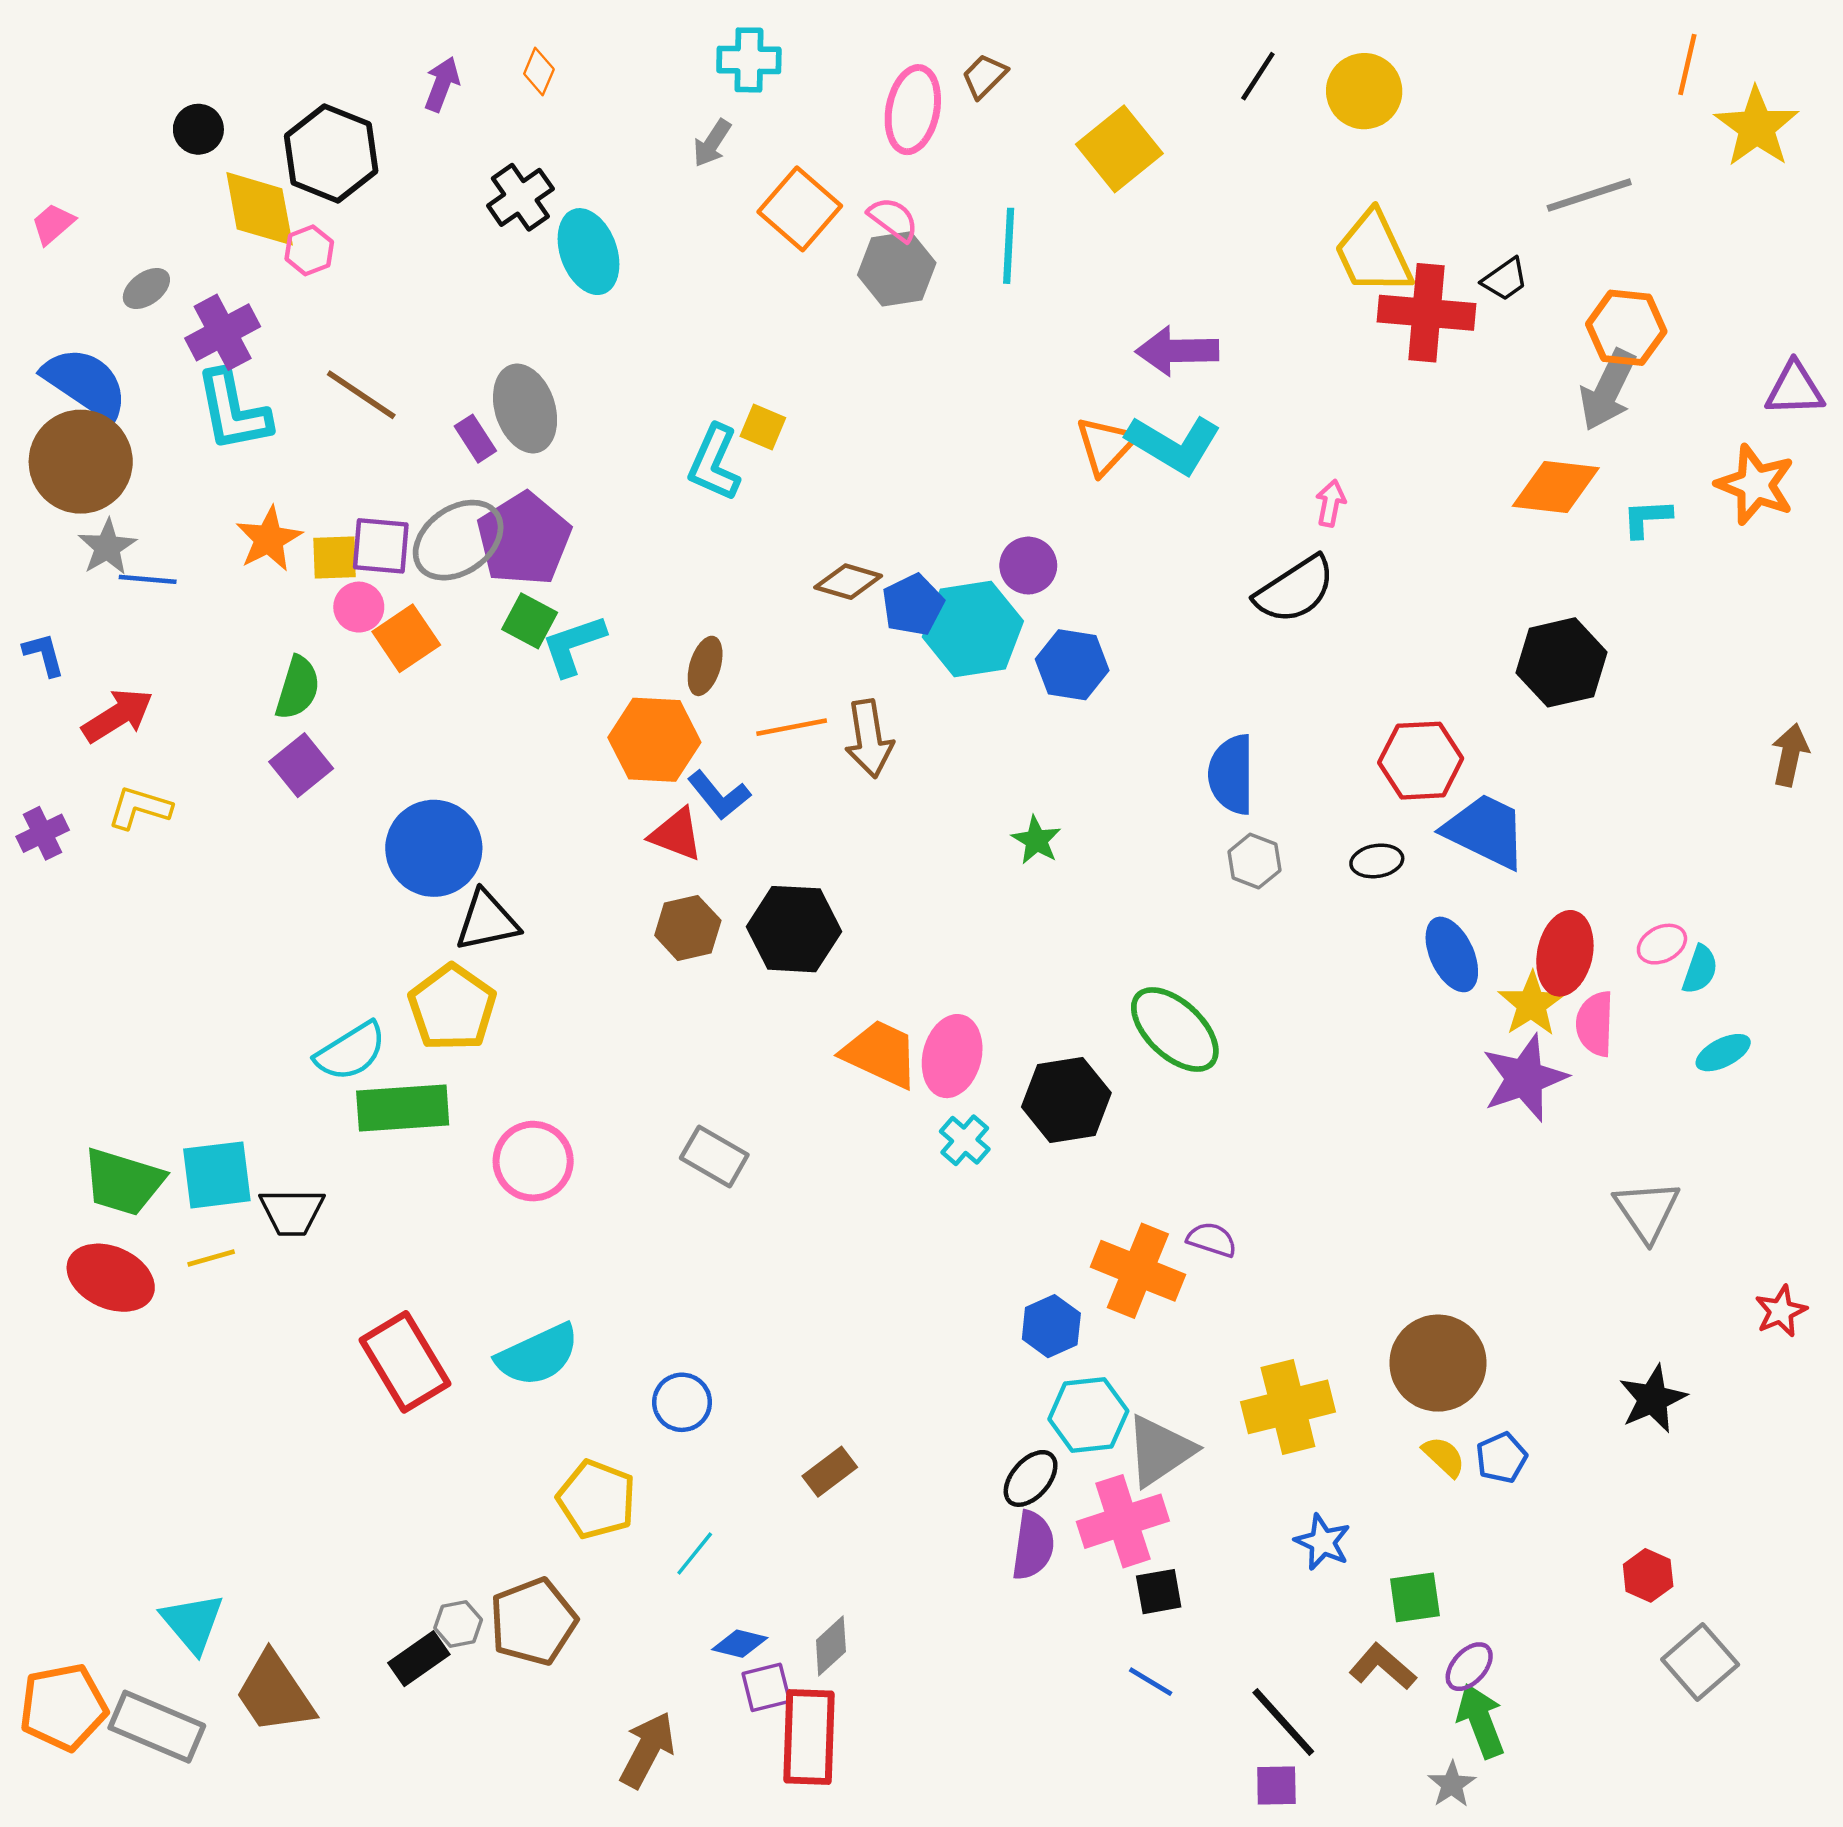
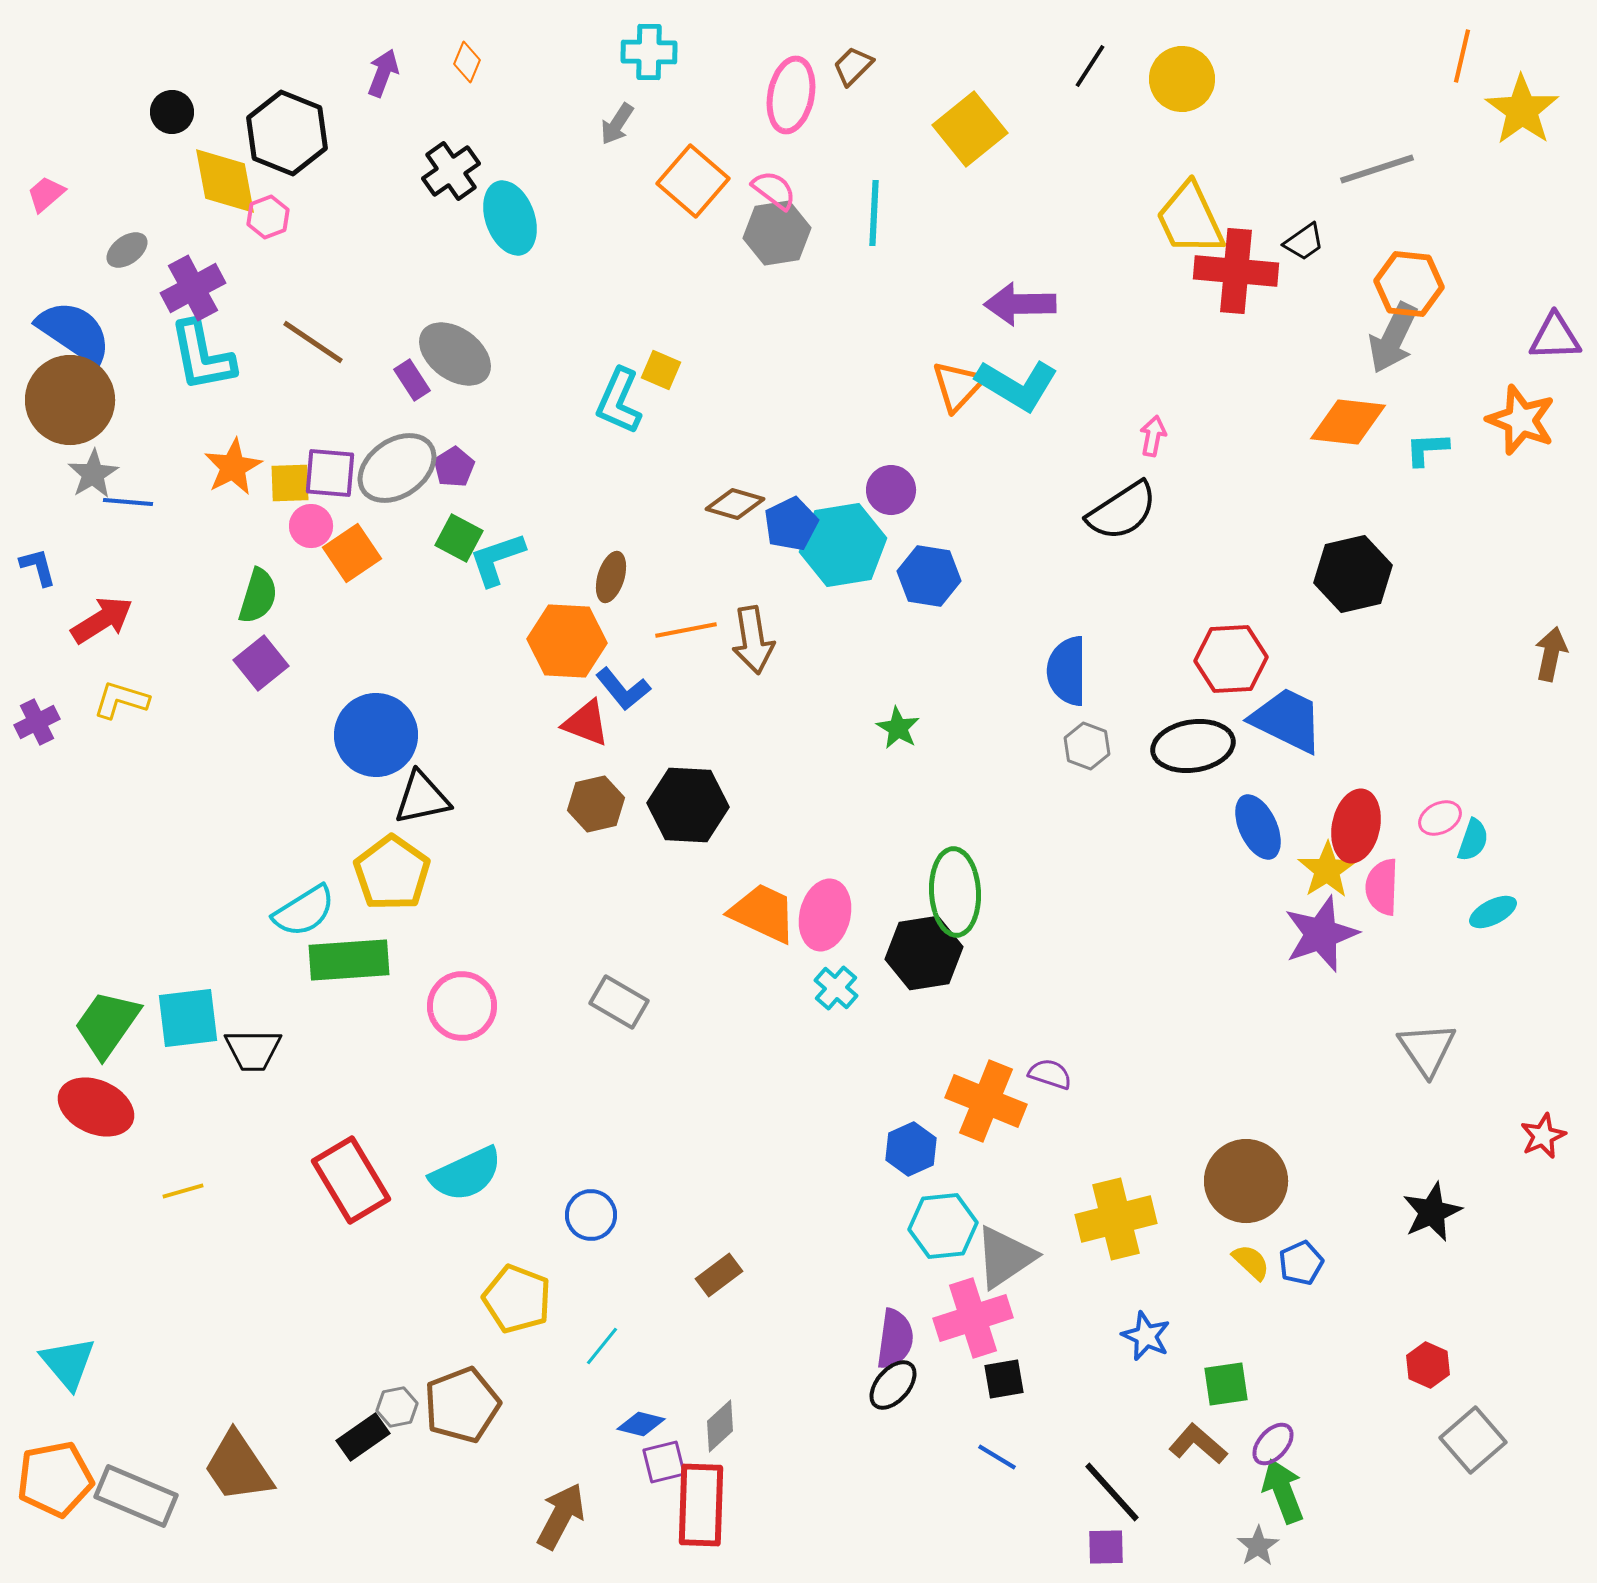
gray ellipse: (525, 409) -> (455, 354), turned -36
purple pentagon: (524, 539) -> (454, 467), size x0.5
black ellipse: (1377, 861) -> (1193, 746), size x1.8
green ellipse: (1175, 1029) -> (955, 892), moved, turned 44
green trapezoid: (123, 1182) -> (107, 1024), turned 108
yellow line: (211, 1258) -> (183, 1191), moved
black ellipse: (1031, 1478) -> (893, 1385), moved
cyan triangle: (193, 1623) -> (68, 1363), moved

